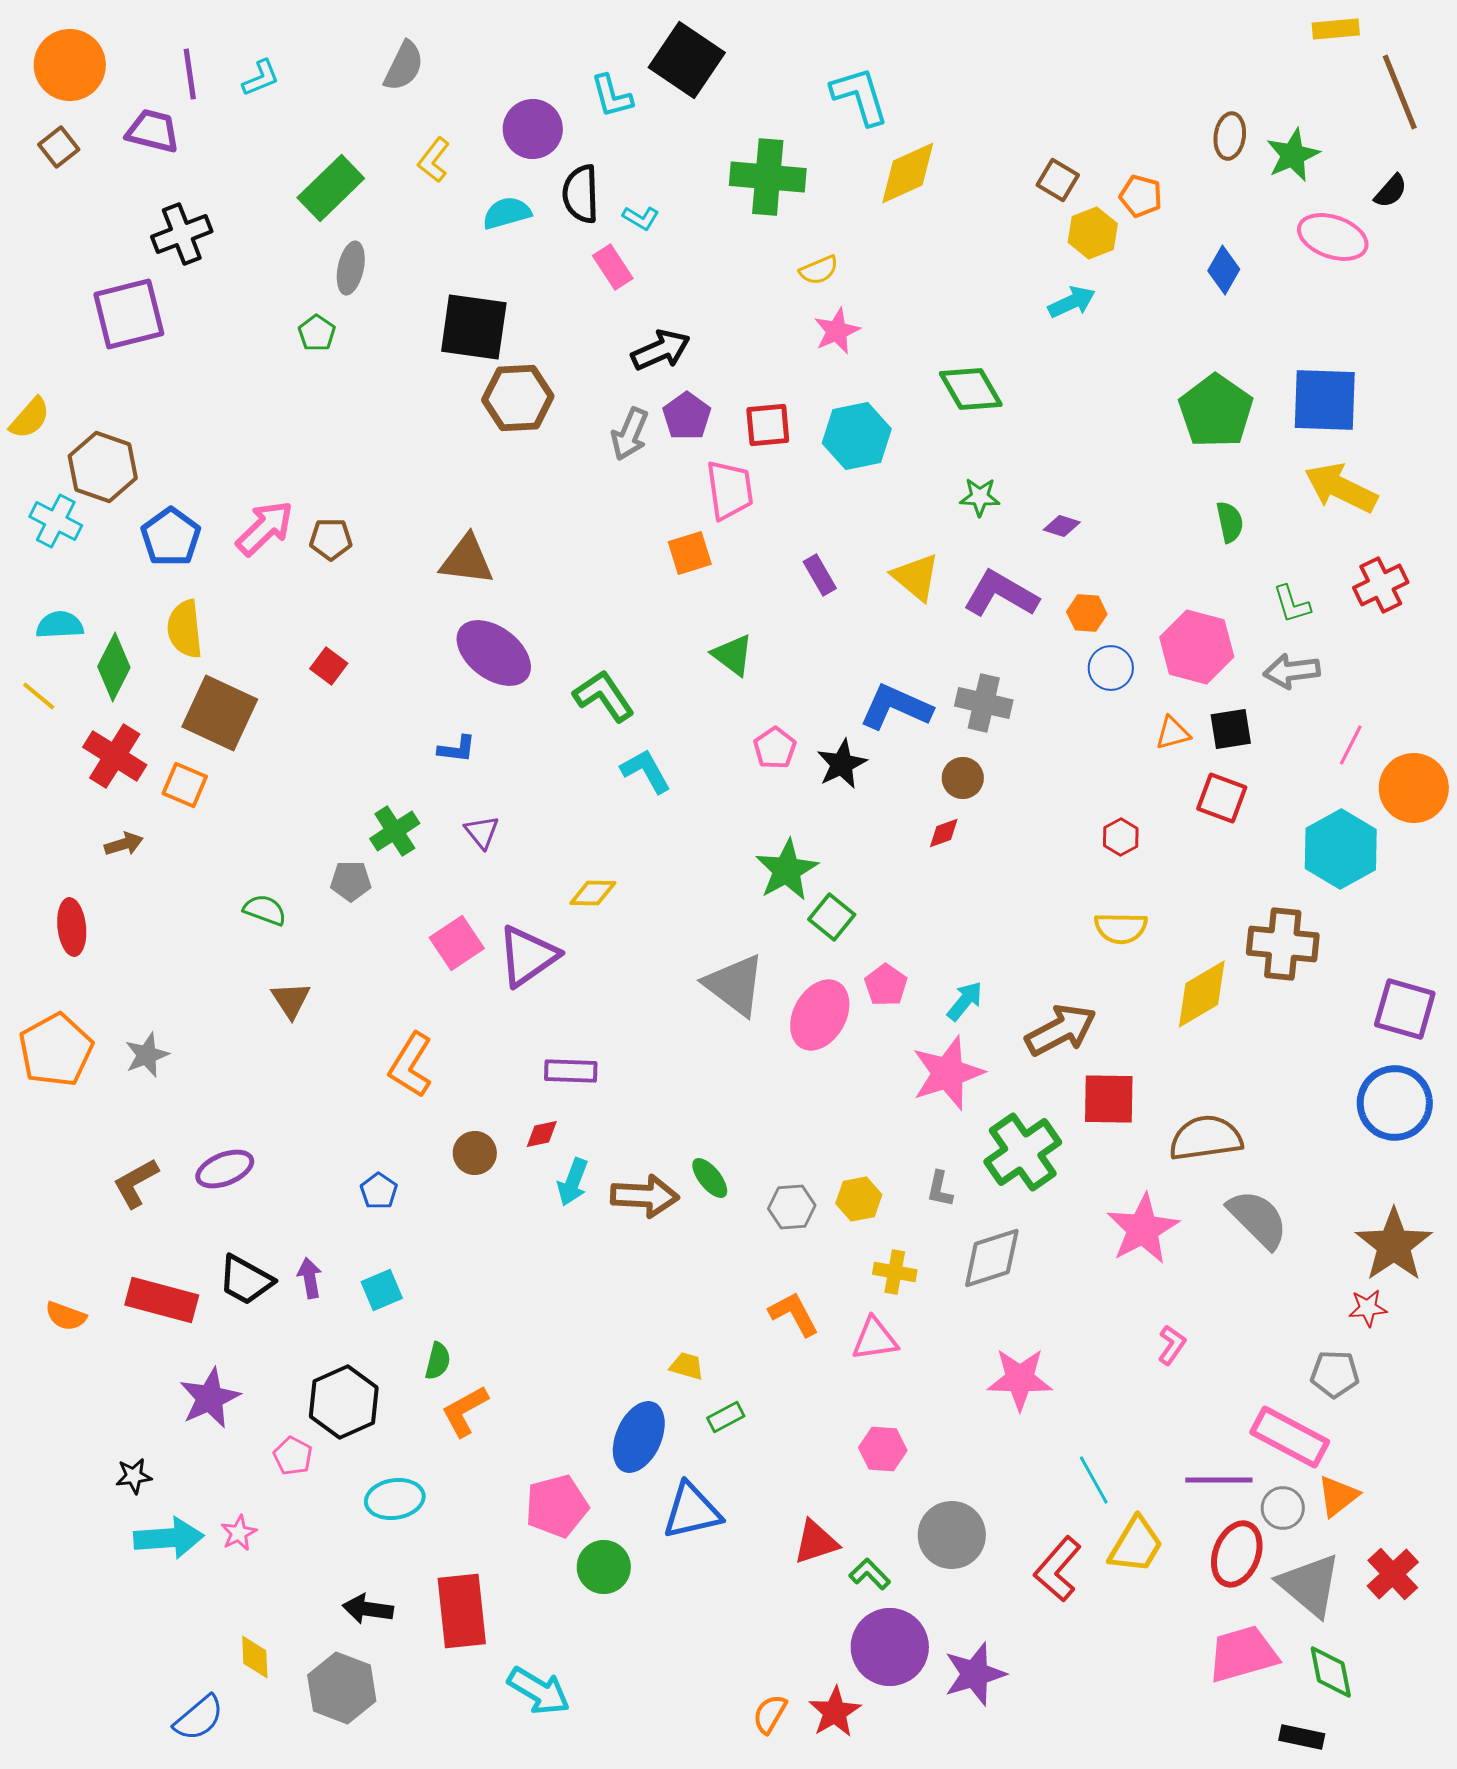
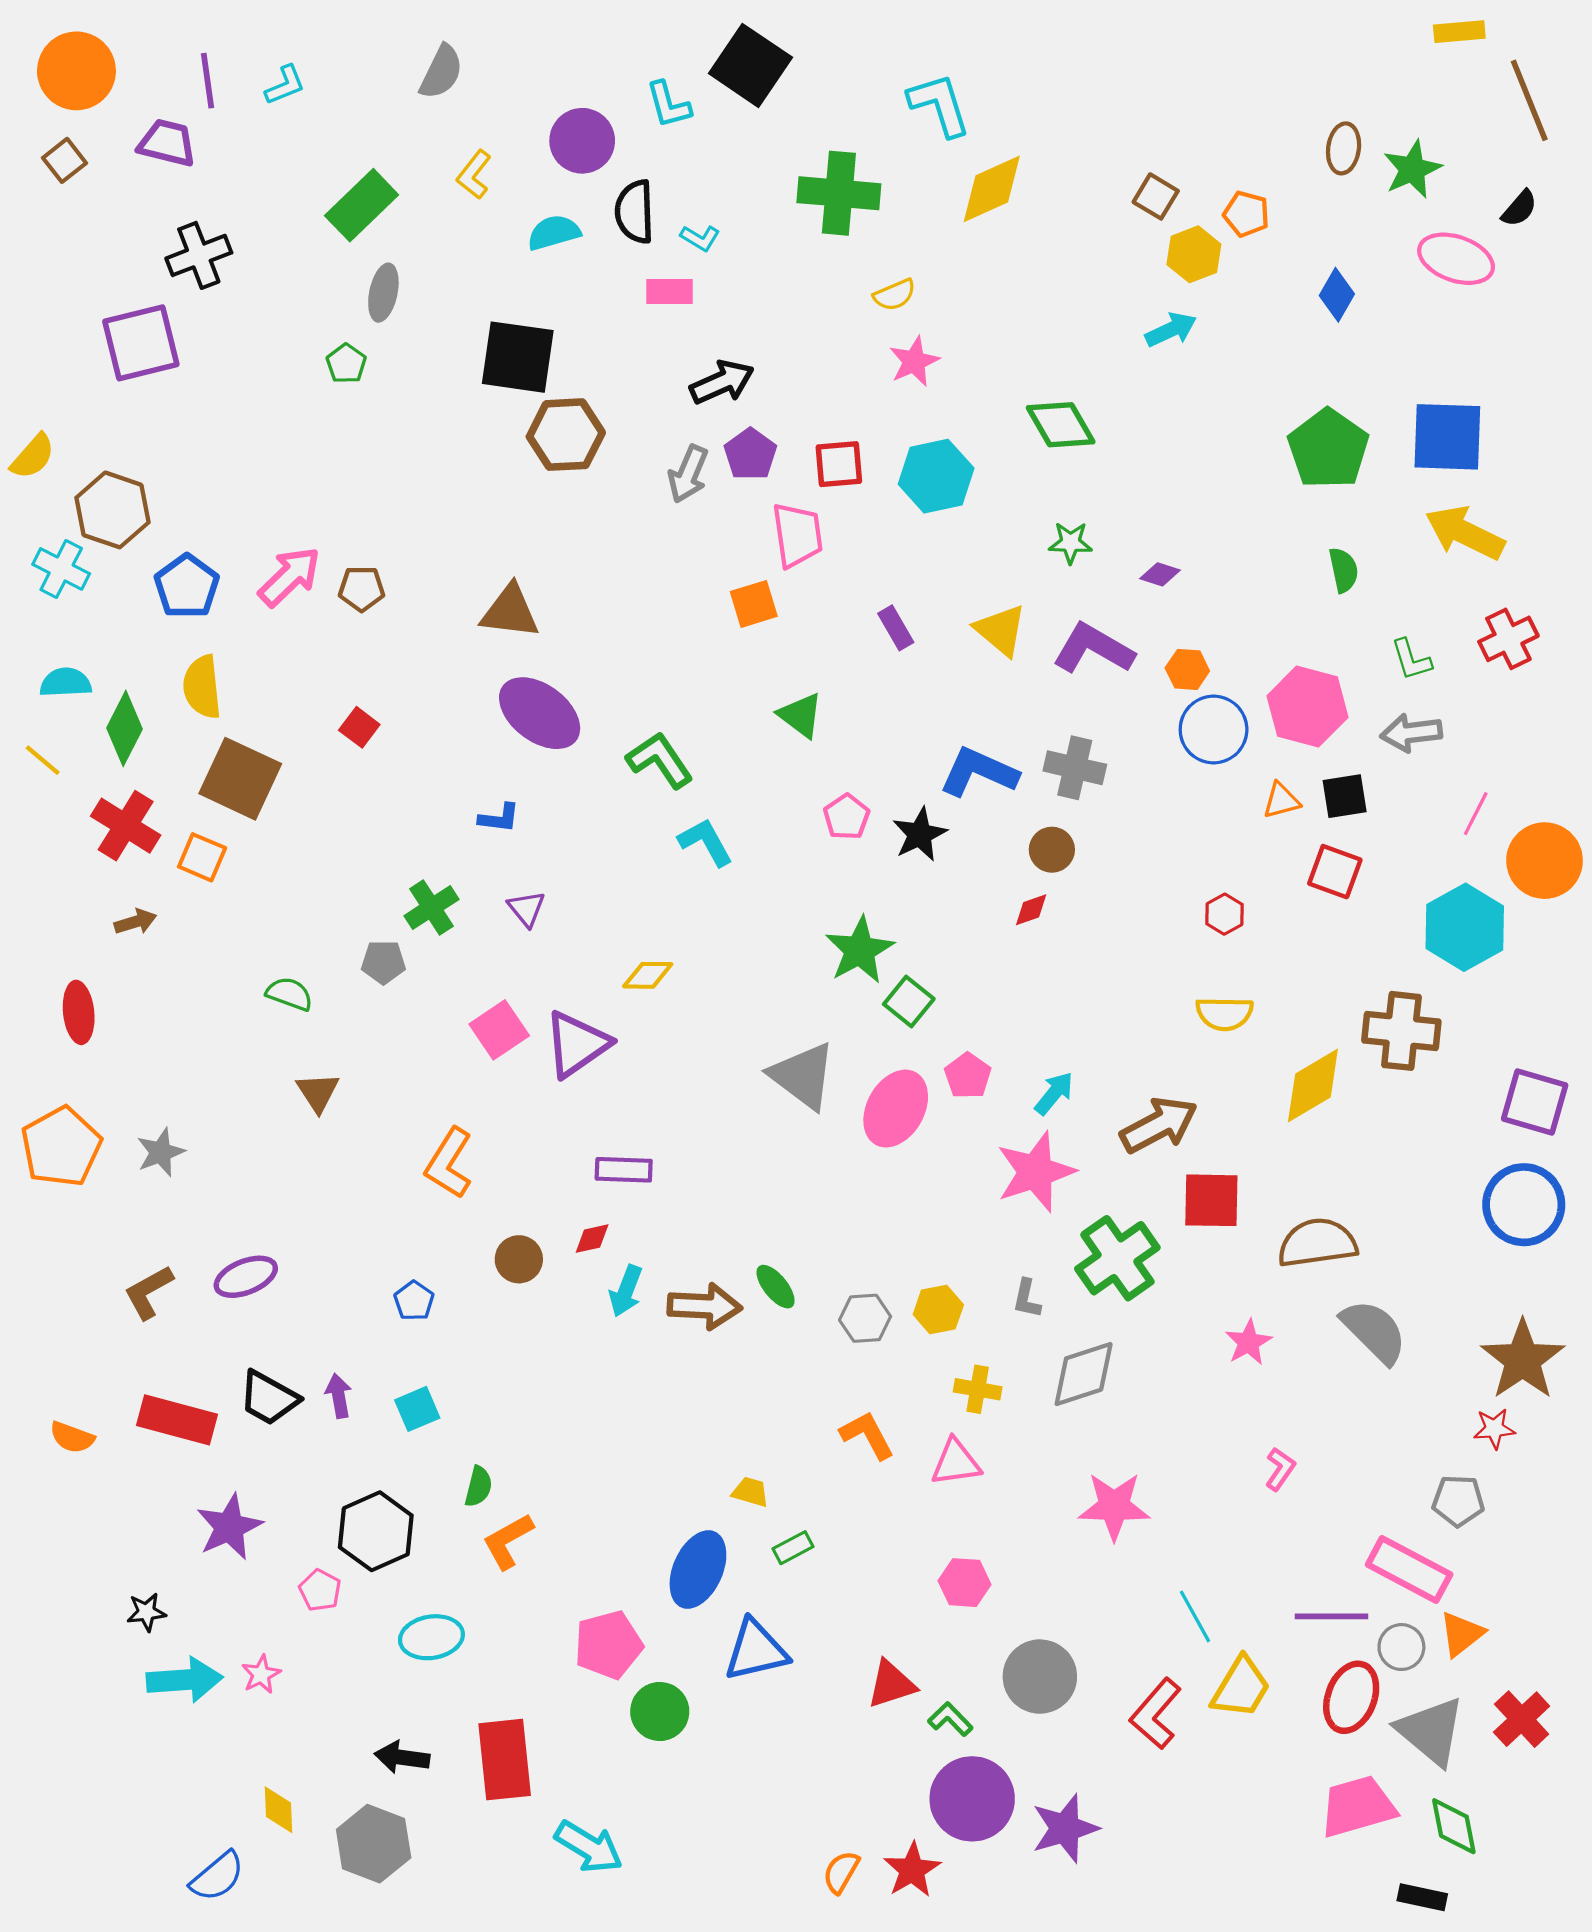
pink rectangle: (613, 267) -> (670, 292), turned -57
blue circle: (1111, 668) -> (1214, 730), size x1.4
pink star: (1143, 1229) -> (1248, 1342), size x0.6

